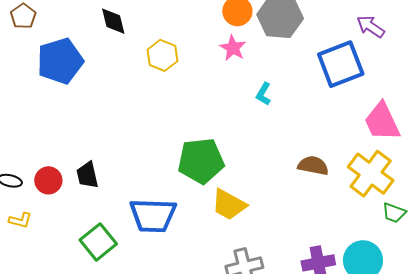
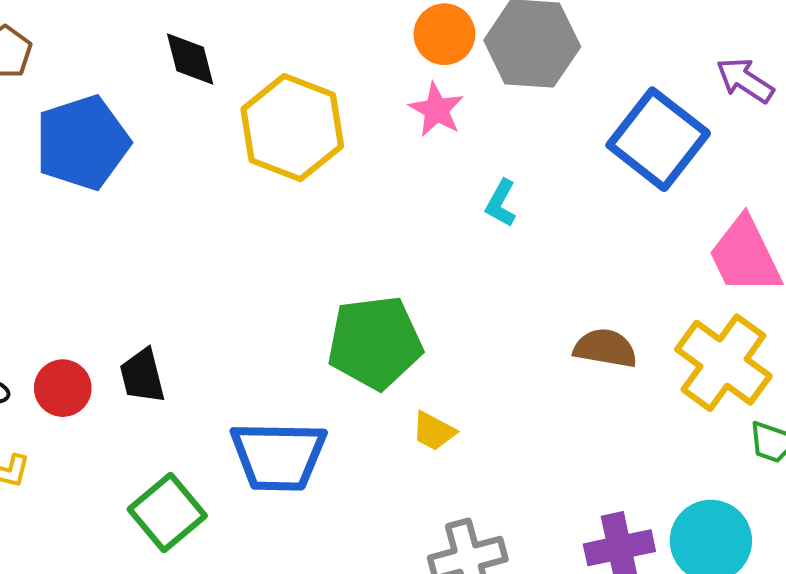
purple arrow: (371, 27) -> (745, 80), moved
yellow hexagon: (162, 55) -> (292, 128), size x1.6
blue square: (341, 64) -> (658, 139), turned -30
yellow trapezoid: (229, 205) -> (434, 431), size x0.6

